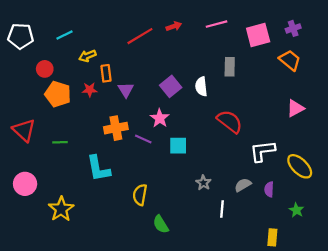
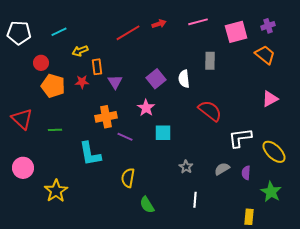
purple line: (143, 139) -> (125, 137), moved
white line: (222, 209) -> (195, 200), moved
green star: (296, 210) -> (271, 192), size x1.5

